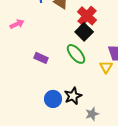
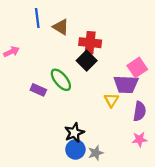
red cross: (87, 16) -> (90, 43), turned -36
green ellipse: (76, 54) -> (61, 80), moved
blue circle: (53, 99) -> (75, 149), moved

